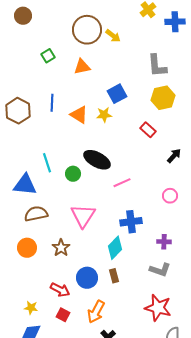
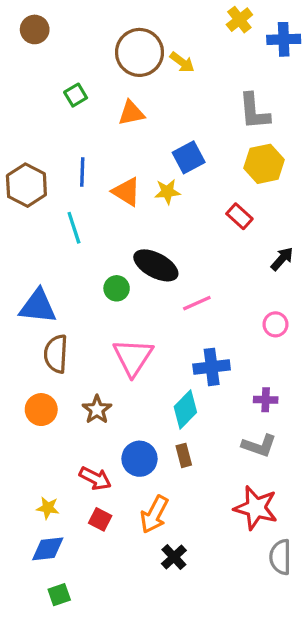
cyan line: (47, 163) -> (74, 228), moved
brown semicircle: (36, 214) -> (56, 354), turned -75

